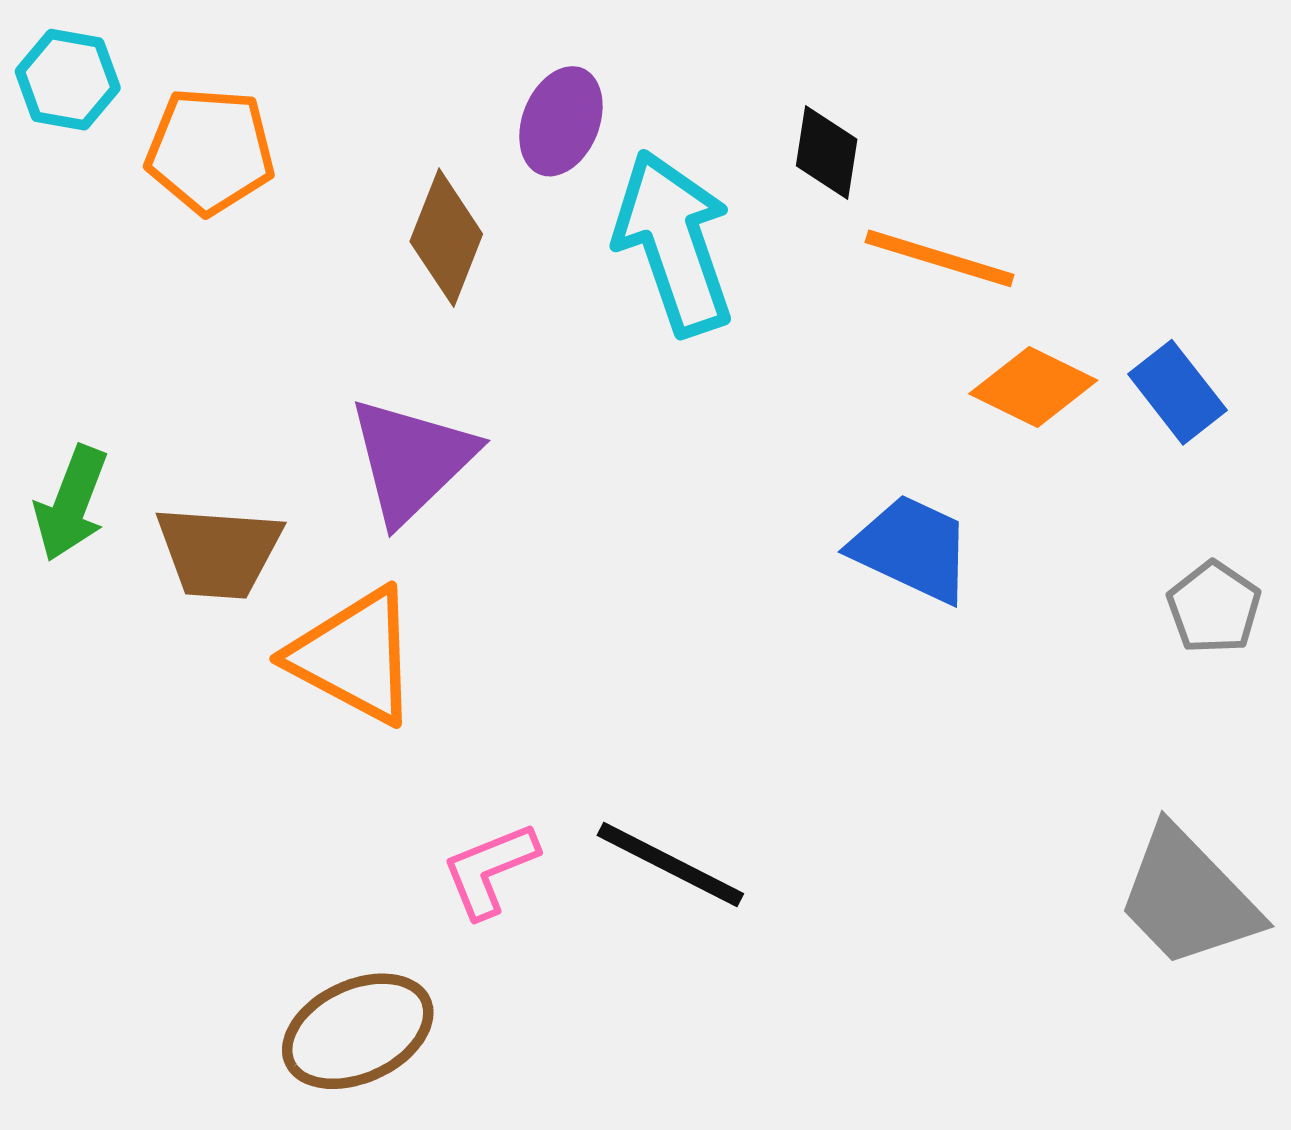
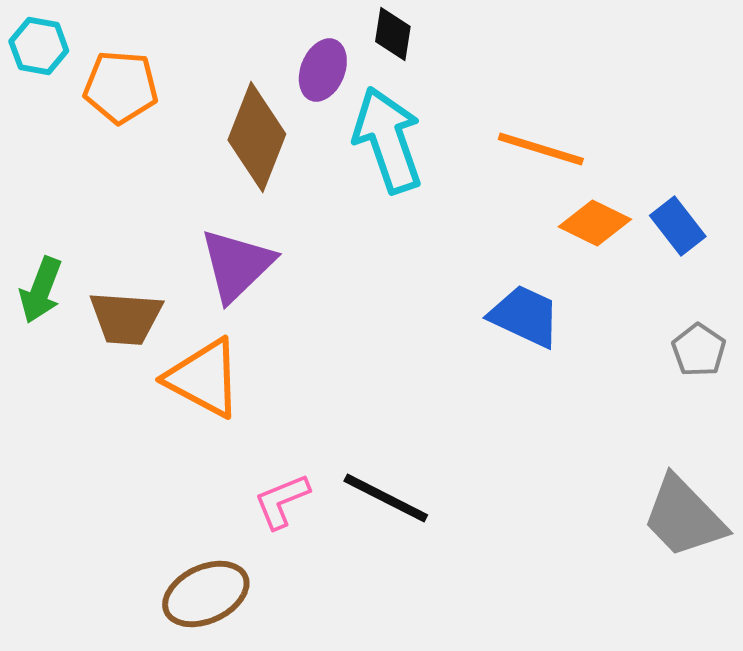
black diamond: (827, 153) -> (393, 34), moved
brown diamond: (446, 238) -> (257, 137), size x1.4

